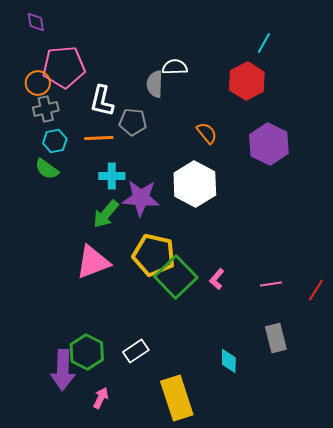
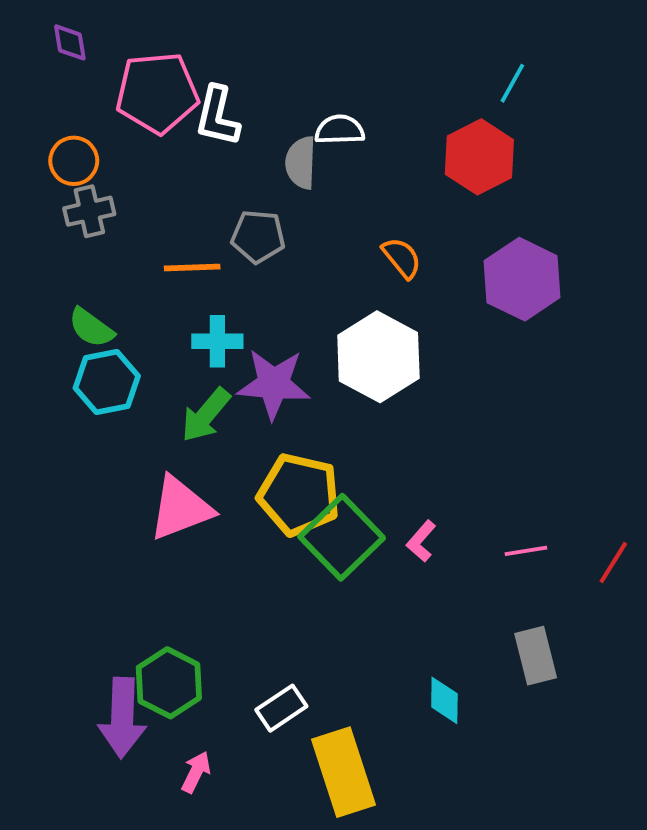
pink pentagon: (64, 67) -> (157, 93), moved
white L-shape: (102, 101) -> (217, 116), moved
cyan hexagon: (55, 141) -> (107, 382), moved, size x1.4
white rectangle: (136, 351) -> (281, 708), moved

